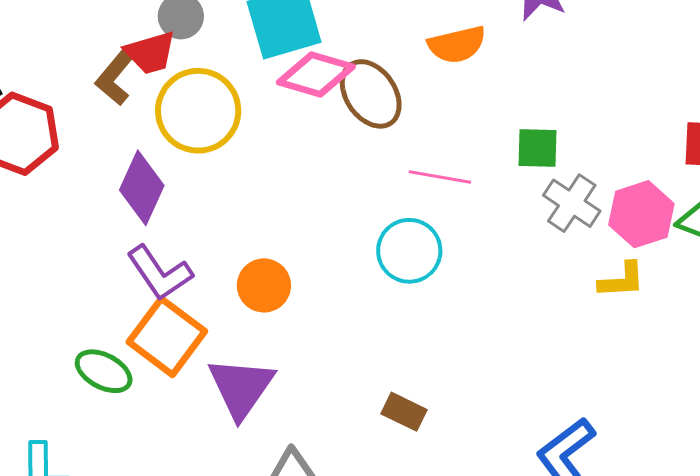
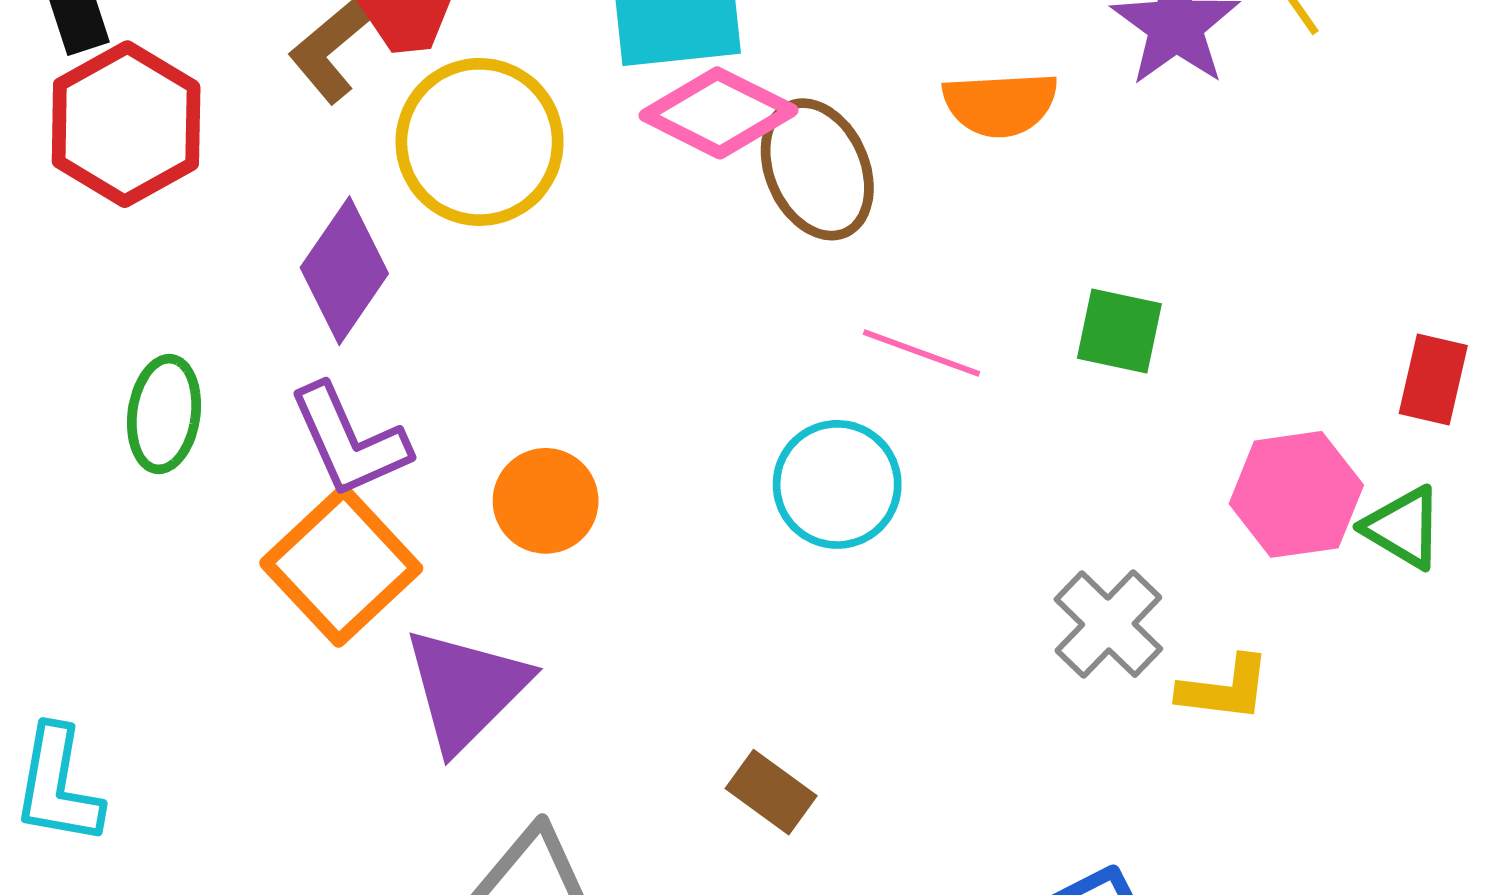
gray cross: (572, 203) -> (1108, 624), moved
yellow L-shape: (622, 280) -> (1225, 689), moved
green ellipse: (104, 371) -> (164, 414), moved, turned 60

